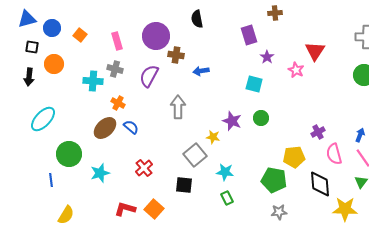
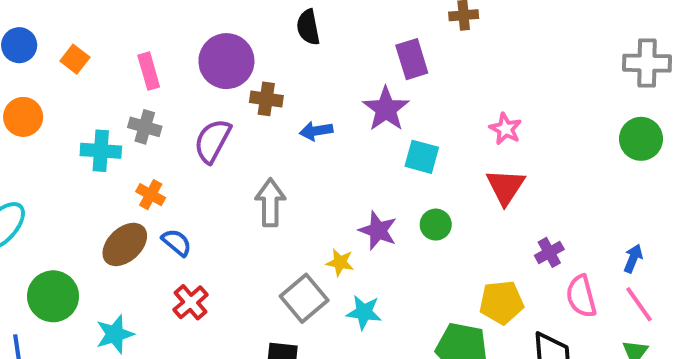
red triangle: (315, 51) -> (505, 187), moved
purple star: (267, 57) -> (386, 109), moved, size x1.6
red cross: (144, 168) -> (191, 302), moved
cyan star: (225, 172) -> (364, 312), moved

